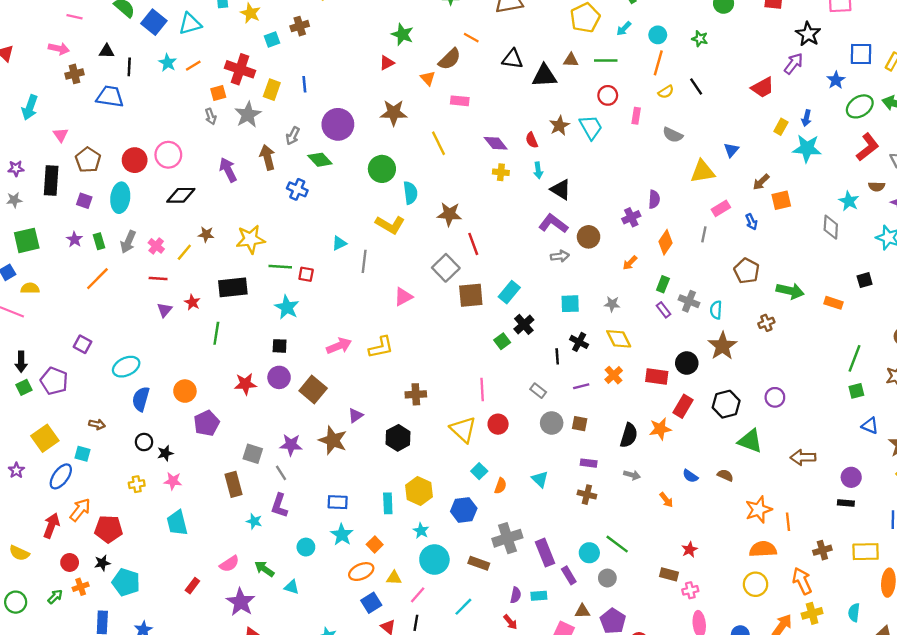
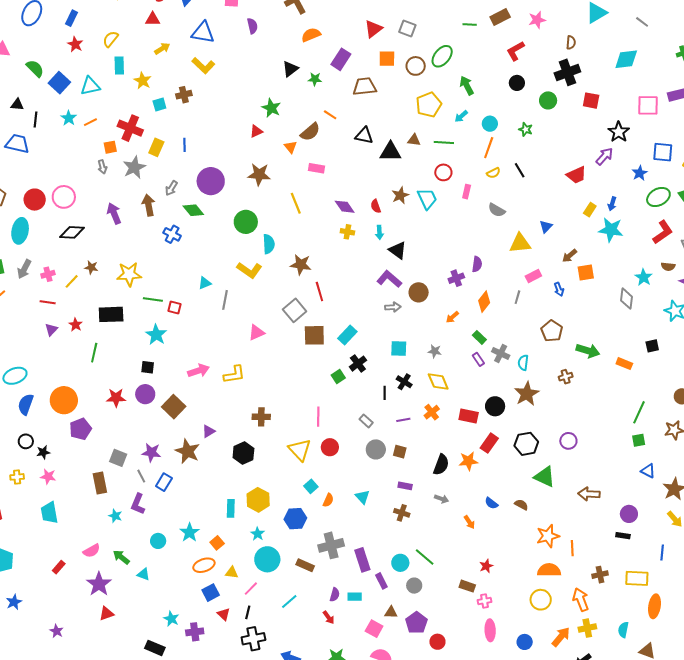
pink cross: (156, 246) -> (48, 274), turned 32
green rectangle: (663, 284) -> (479, 337), turned -72
orange circle: (185, 391) -> (64, 400), size x1.4
blue rectangle: (338, 502) -> (164, 482), moved, turned -66

